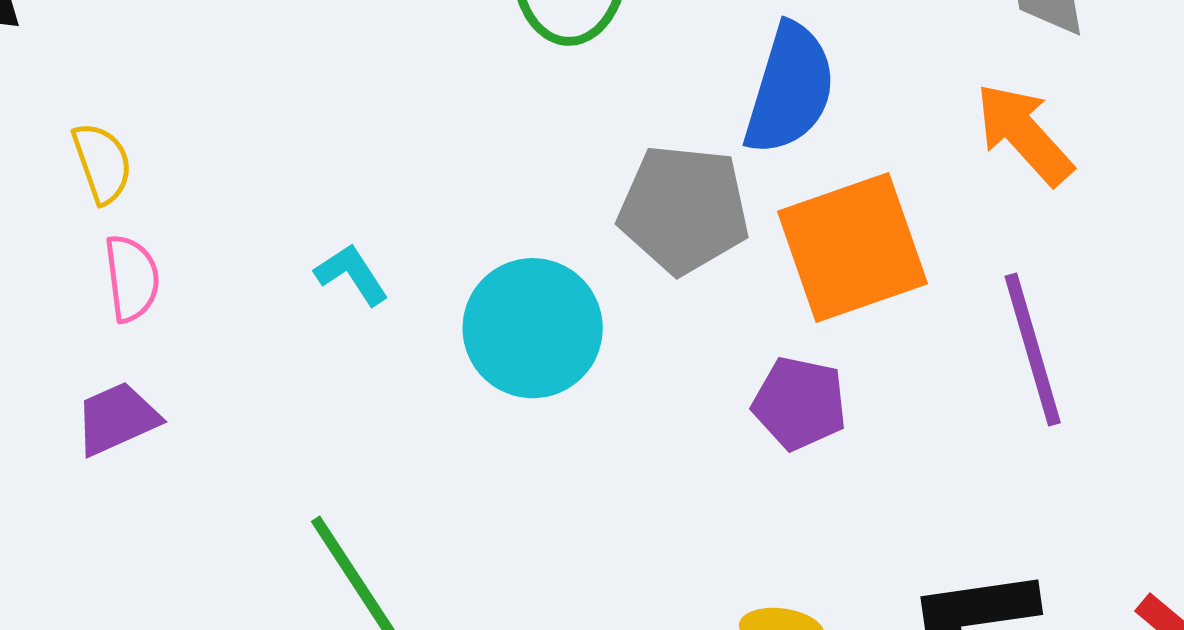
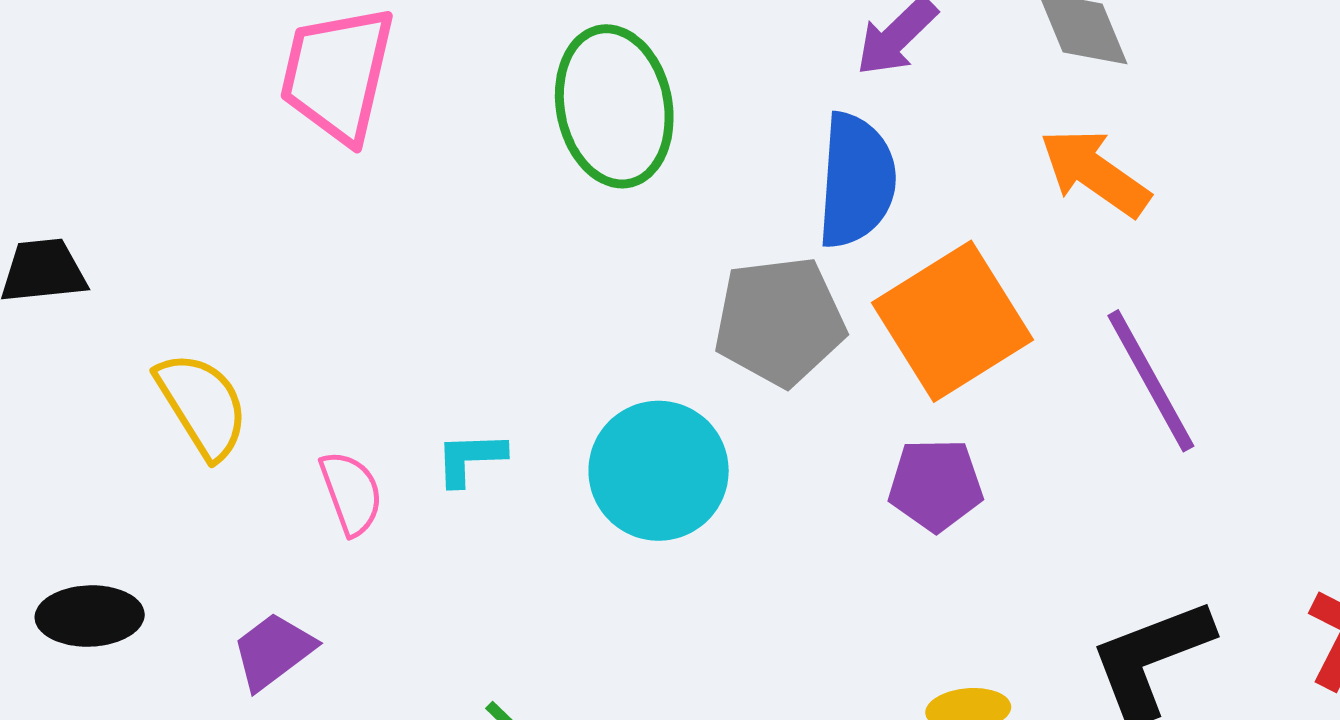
yellow semicircle: (102, 163) -> (202, 405), size x1.4
cyan L-shape: (352, 274) -> (470, 458), turned -46
pink semicircle: (132, 278) -> (351, 493), moved

